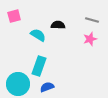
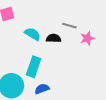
gray line: (92, 20) -> (69, 26), moved
black semicircle: (58, 25) -> (54, 38), moved

